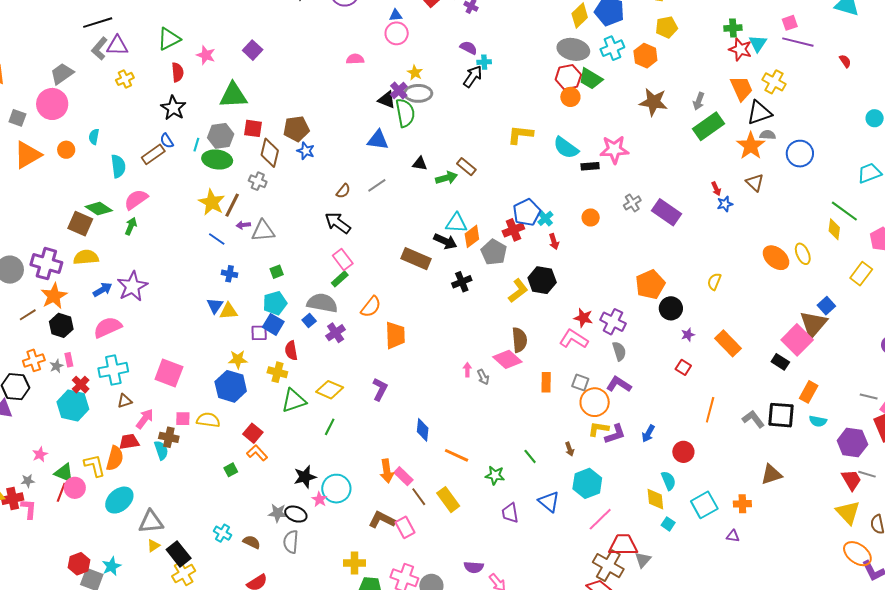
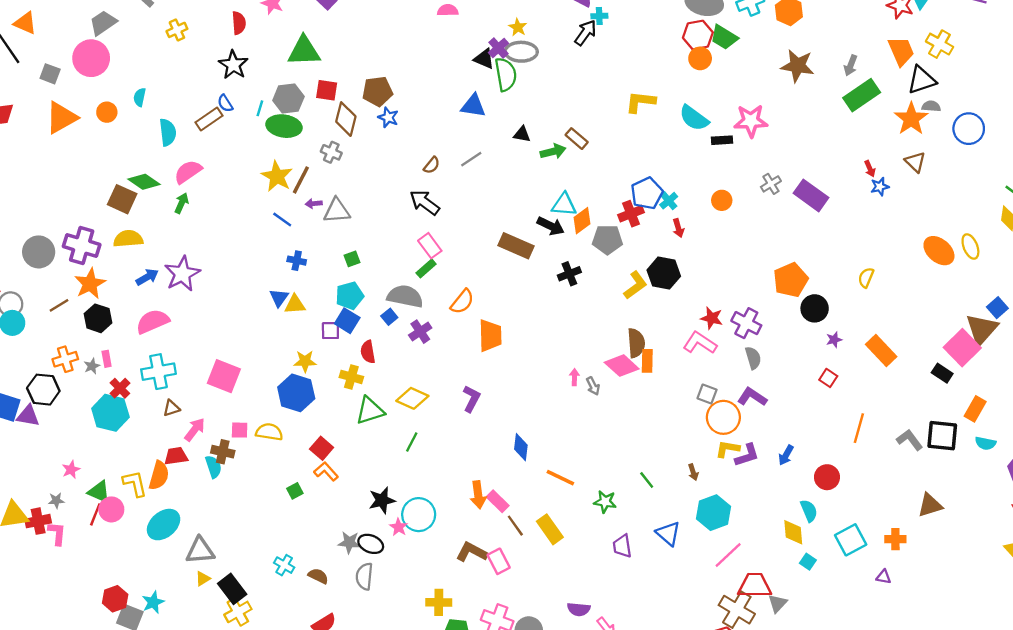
gray pentagon: (494, 252) -> (607, 239), turned -30
orange rectangle: (546, 382) -> (647, 361), moved

